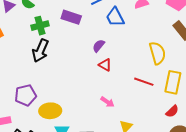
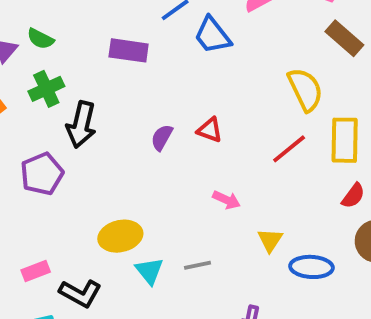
green cross: (40, 26) -> (46, 89), moved
purple semicircle: (99, 46) -> (162, 137), moved
red line: (144, 82) -> (289, 149), turned -48
purple pentagon: (26, 95) -> (42, 174), moved

